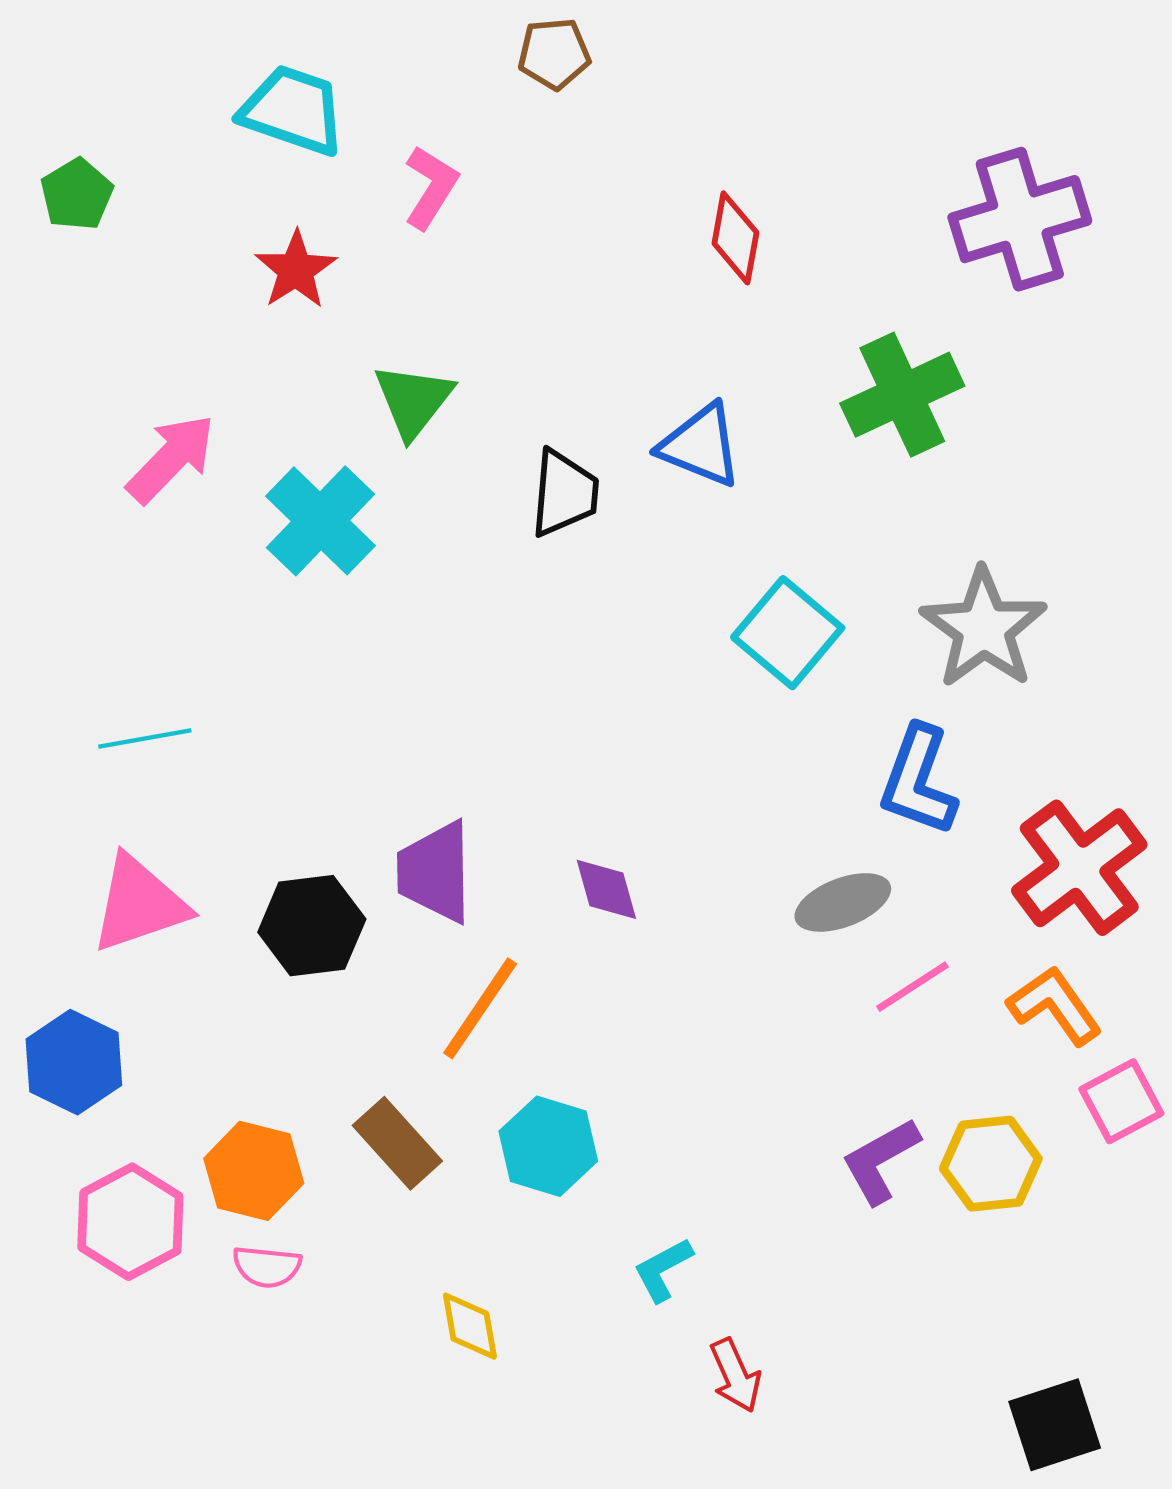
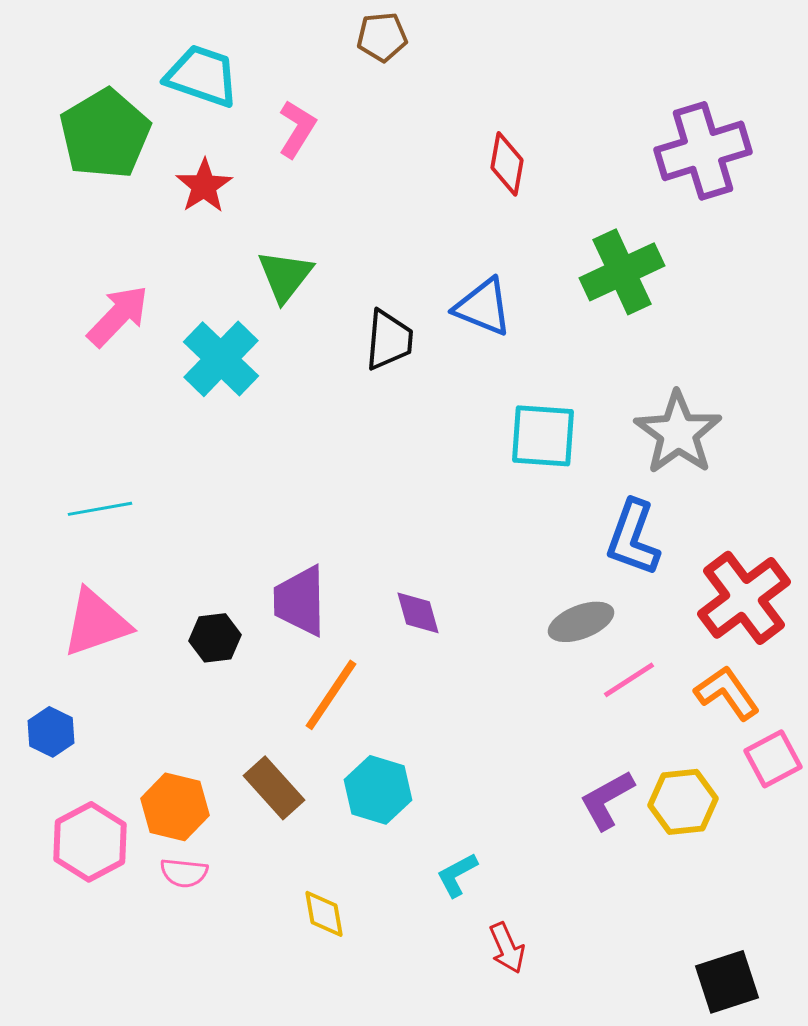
green pentagon: (77, 194) -> (105, 134), moved, size x1.8
cyan square: (788, 633) -> (543, 436), turned -36
black hexagon: (312, 926) -> (215, 638), size x0.7
blue hexagon: (74, 1062) -> (51, 732), size x0.7

